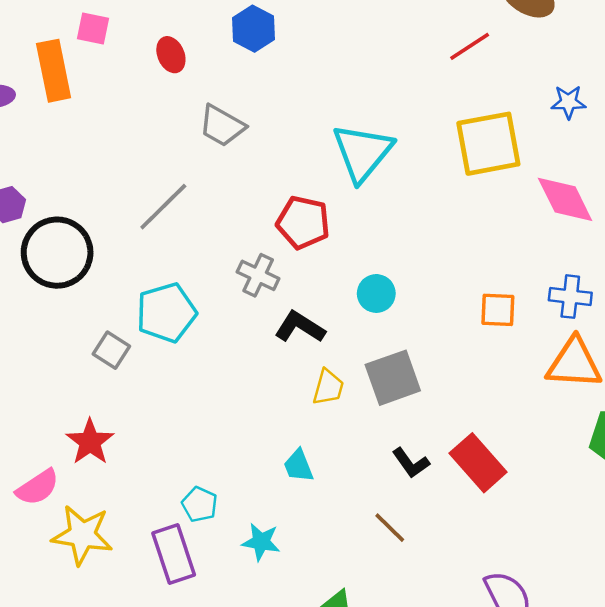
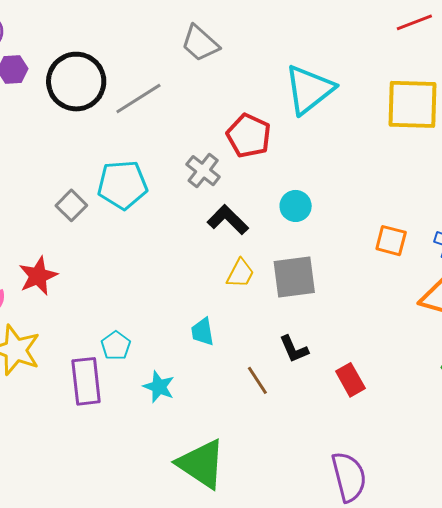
black circle: (57, 253) -> (76, 82), moved
red rectangle: (478, 463) -> (350, 380), moved, size x0.7
brown line: (390, 528) -> (257, 380), moved

